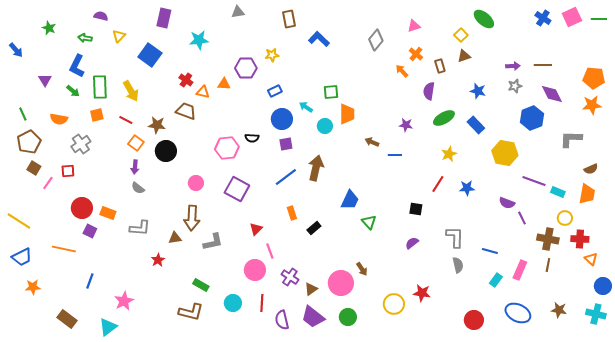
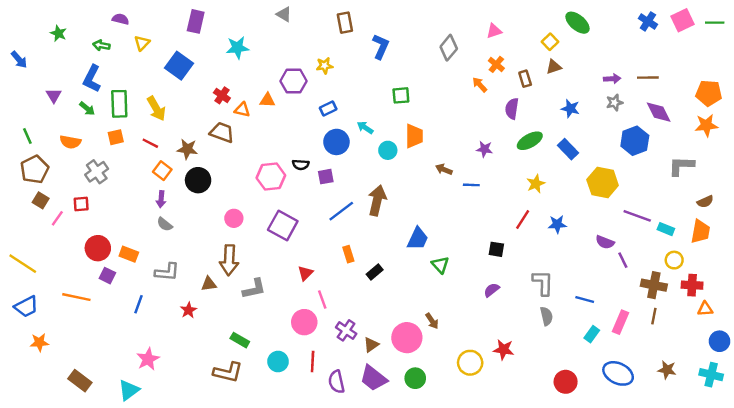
gray triangle: (238, 12) -> (284, 14), turned 40
blue L-shape: (319, 39) -> (381, 46), turned 70
green square: (331, 92) -> (401, 95), moved
purple square: (286, 144) -> (326, 177), moved
orange triangle: (591, 259) -> (705, 309), turned -48
blue line: (90, 281) -> (138, 304), moved

